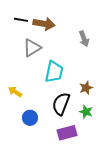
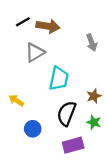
black line: (21, 20) -> (23, 22), turned -40

